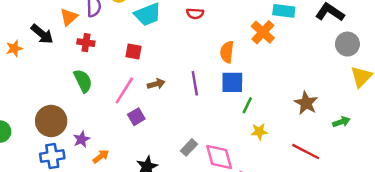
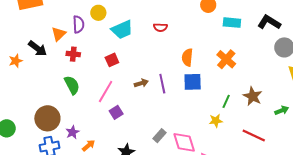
orange cross: (263, 32) -> (226, 59), moved
red square: (134, 52) -> (112, 60), turned -32
brown arrow: (156, 84) -> (141, 83), moved
green line: (247, 105) -> (226, 101), moved

